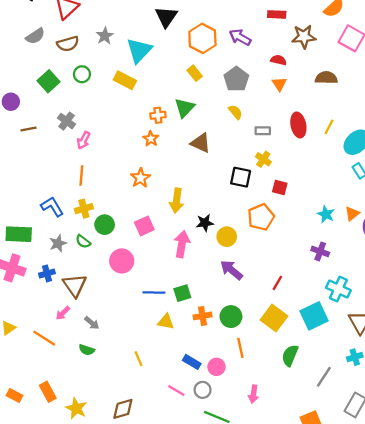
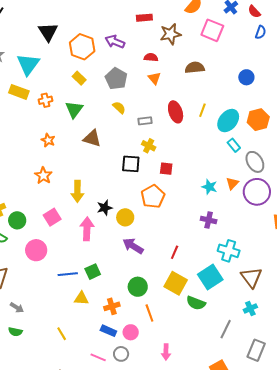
orange cross: (158, 115) -> (45, 100), moved
orange cross: (203, 316) -> (112, 306), moved
green semicircle: (290, 355) -> (196, 303), moved, turned -84

